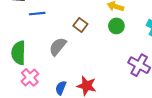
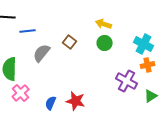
gray semicircle: (58, 47) -> (42, 53), moved

